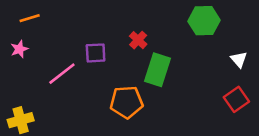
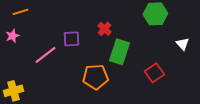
red square: (236, 99) -> (154, 73), moved

